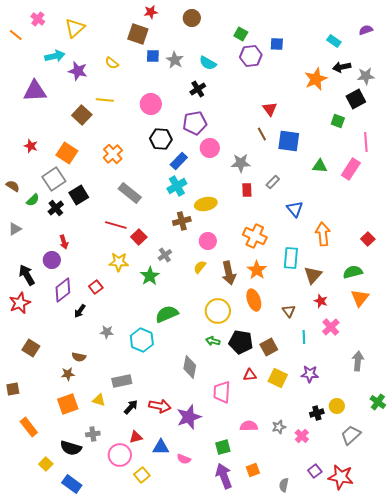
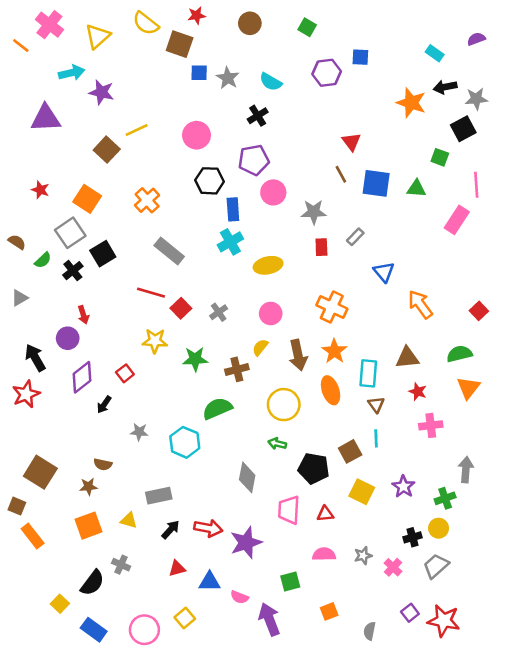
pink cross: (38, 19) -> (49, 25), size x1.5
green square: (241, 34) -> (307, 27), moved
yellow semicircle: (112, 63) -> (146, 23), moved, size x1.5
orange star: (316, 79) -> (411, 103), turned -30
yellow line: (105, 100) -> (137, 130), turned -30
blue rectangle: (179, 161) -> (233, 209), turned -48
green triangle: (320, 166) -> (416, 189), moved
brown cross: (182, 221) -> (237, 369), moved
orange arrow: (323, 234) -> (420, 304), turned -30
gray cross: (165, 255) -> (219, 312), moved
cyan rectangle: (291, 258) -> (368, 373), moved
brown triangle: (313, 275) -> (407, 358), turned 42
green star: (150, 276) -> (195, 359), turned 30
pink cross: (331, 327) -> (431, 425), turned 36
cyan line: (304, 337) -> (376, 438), moved
black pentagon: (241, 342) -> (314, 468), moved
brown square: (31, 348) -> (40, 472), moved, size x1.4
purple star: (310, 374) -> (403, 487), turned 30
red triangle: (250, 375) -> (325, 514), moved
brown square: (13, 389) -> (17, 506), turned 32
green cross: (378, 402) -> (445, 498), moved, turned 35
orange rectangle: (29, 427) -> (33, 536), moved
gray cross: (93, 434) -> (121, 565), turned 32
gray trapezoid: (351, 435) -> (436, 566), moved
black semicircle: (71, 448) -> (92, 583), turned -70
pink circle: (120, 455) -> (144, 630), moved
purple arrow: (224, 476) -> (269, 619), moved

